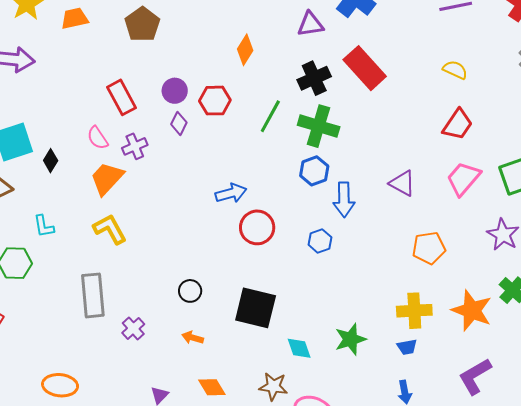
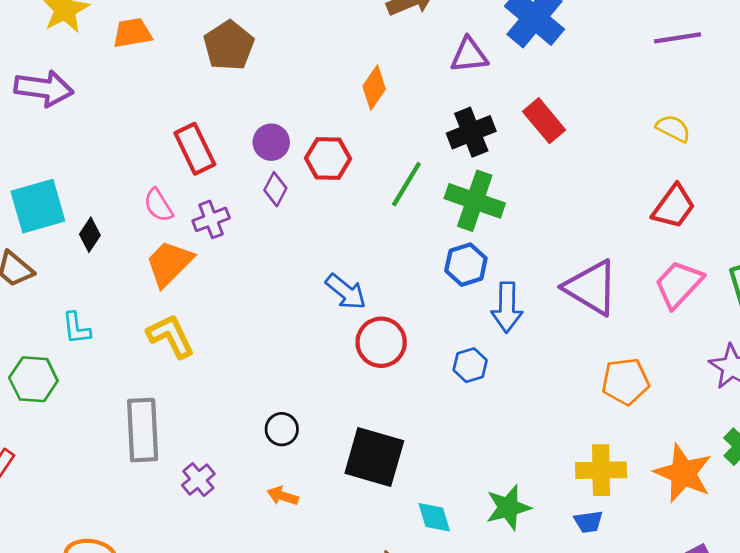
red rectangle: (365, 68) -> (544, 121), size x0.7
purple triangle: (402, 183) -> (591, 288), size x1.5
blue arrow: (231, 193) -> (346, 292), turned 52

